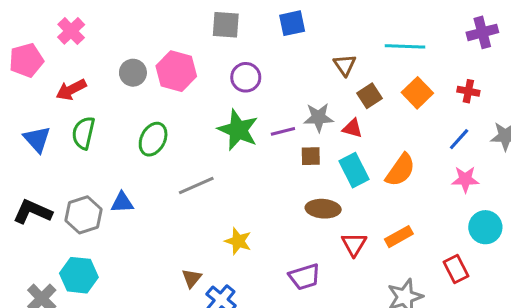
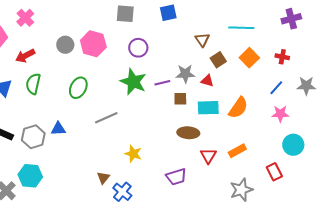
cyan rectangle: (354, 170) -> (208, 108), turned -65

